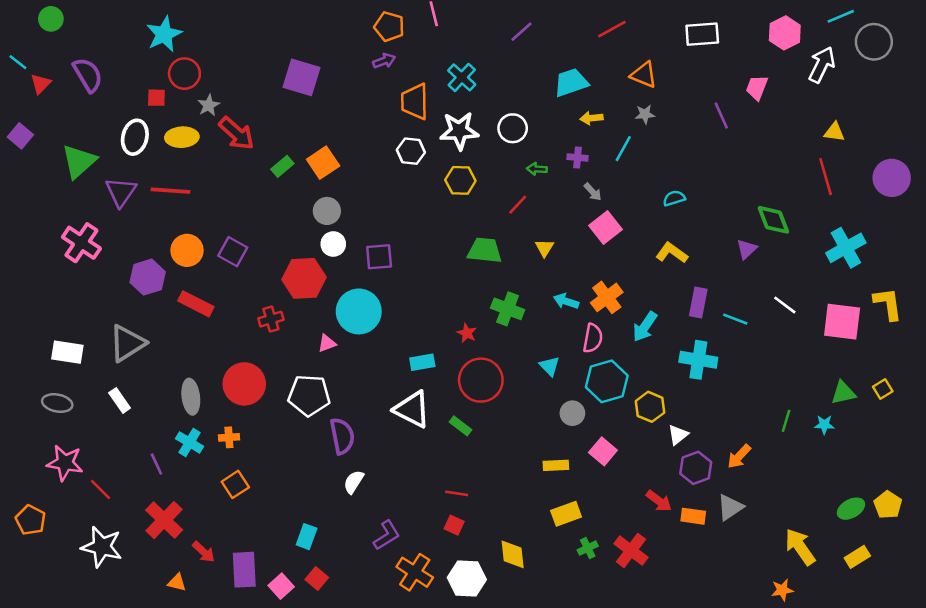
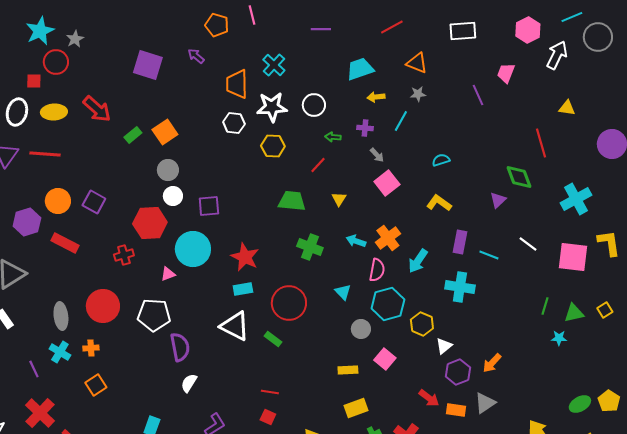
purple line: (522, 32) -> (321, 29), turned 42
purple arrow: (384, 61) -> (196, 56), moved, turned -120
gray star: (209, 105) -> (75, 39), moved
red line: (826, 177) -> (541, 143), moved
red star: (467, 333) -> (245, 257), moved, size x1.8
green line: (786, 421) -> (545, 306), moved

